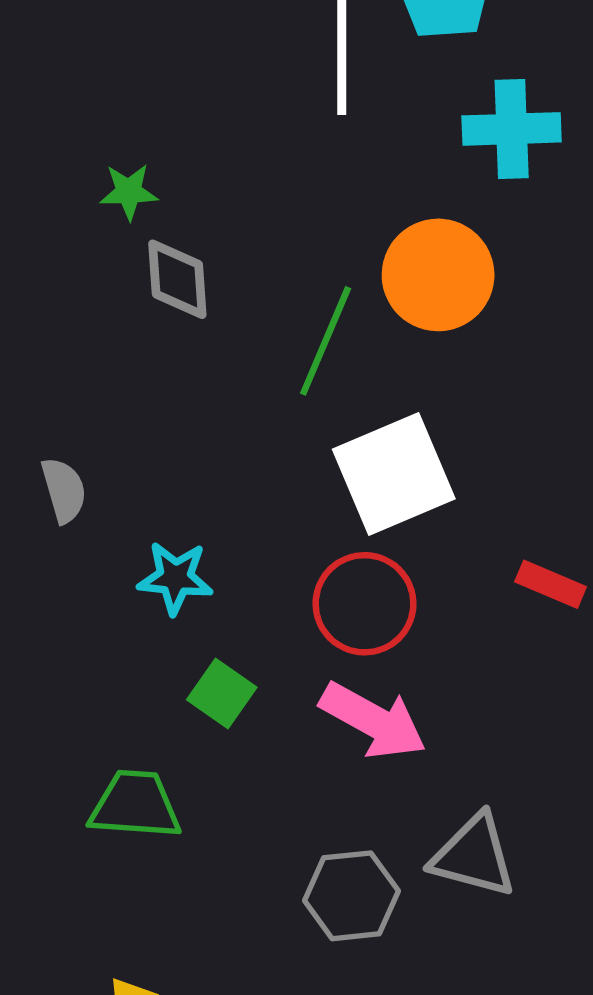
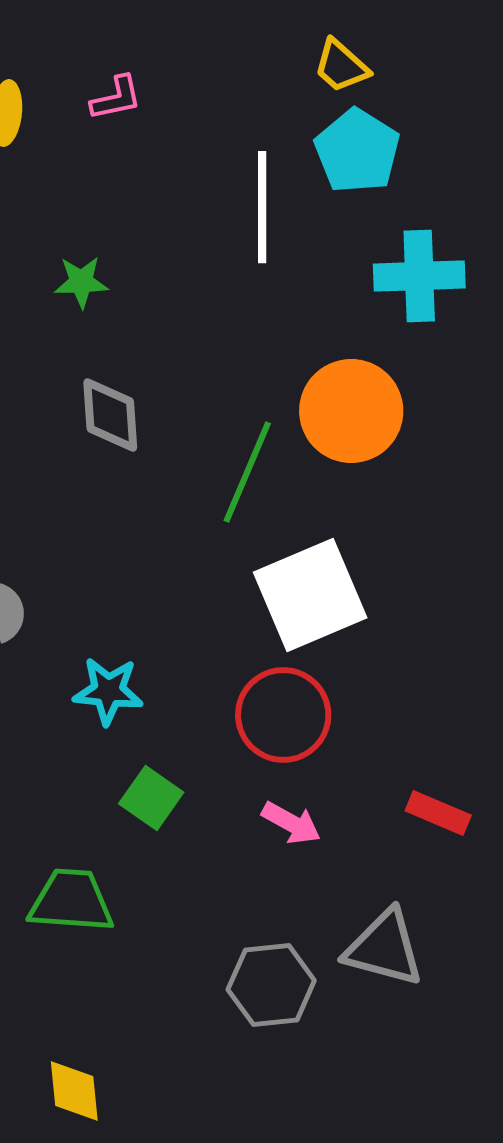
green star: (129, 192) -> (81, 282), moved
red rectangle: (551, 584) -> (438, 813), moved
pink arrow: (373, 721) -> (291, 823), size x0.6

